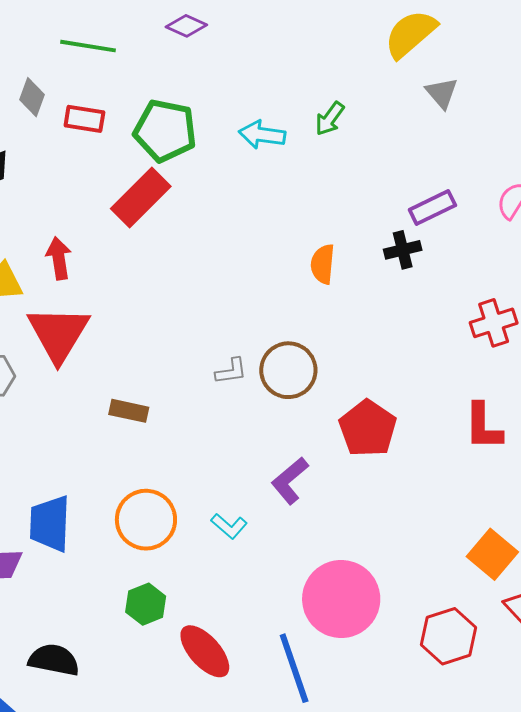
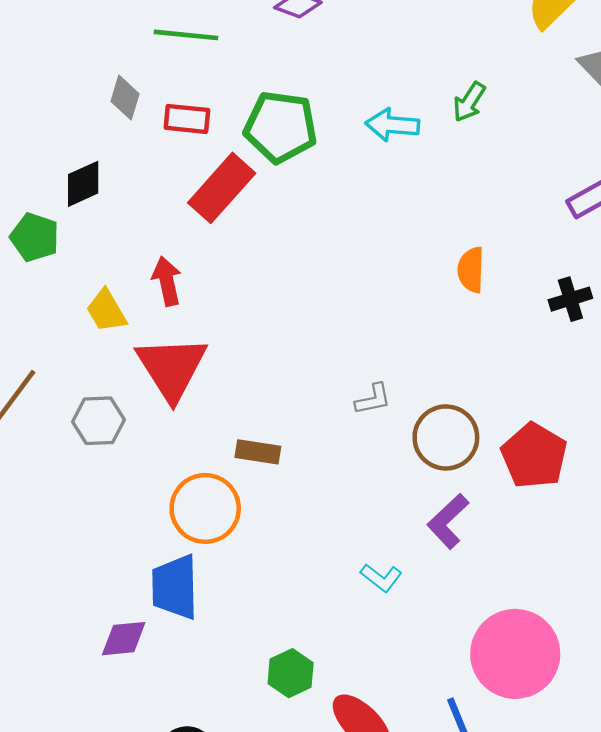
red rectangle: (141, 197) -> (222, 188), moved
black cross: (403, 250) -> (570, 299), moved
brown circle: (288, 370) -> (446, 437), moved
orange circle: (146, 520) -> (205, 508), moved

